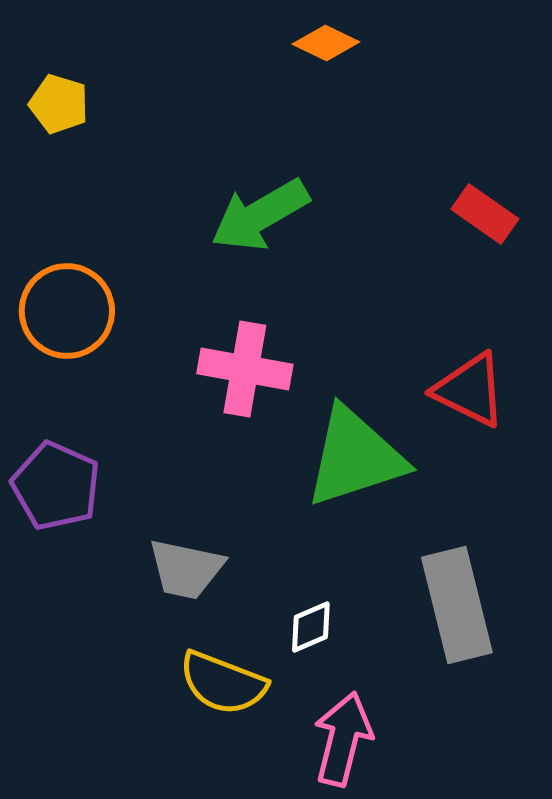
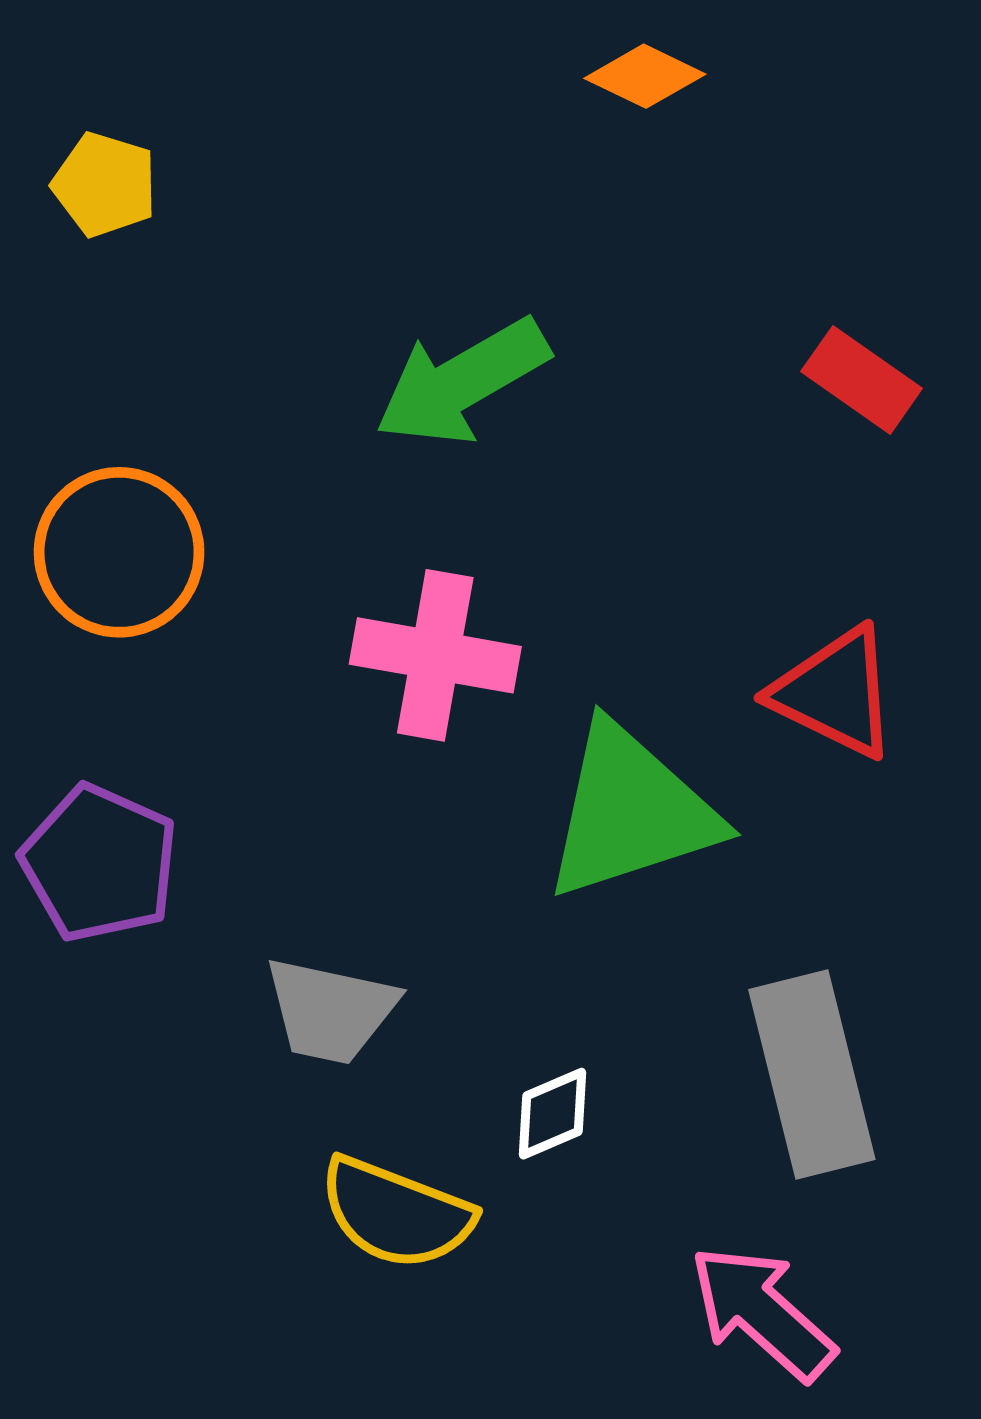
orange diamond: (326, 43) -> (645, 76), moved
pink arrow: (343, 739) -> (762, 1313), moved, turned -62

